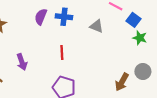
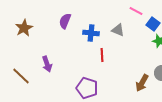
blue cross: (64, 17) -> (91, 33), moved
red line: (62, 53) -> (102, 55), moved

